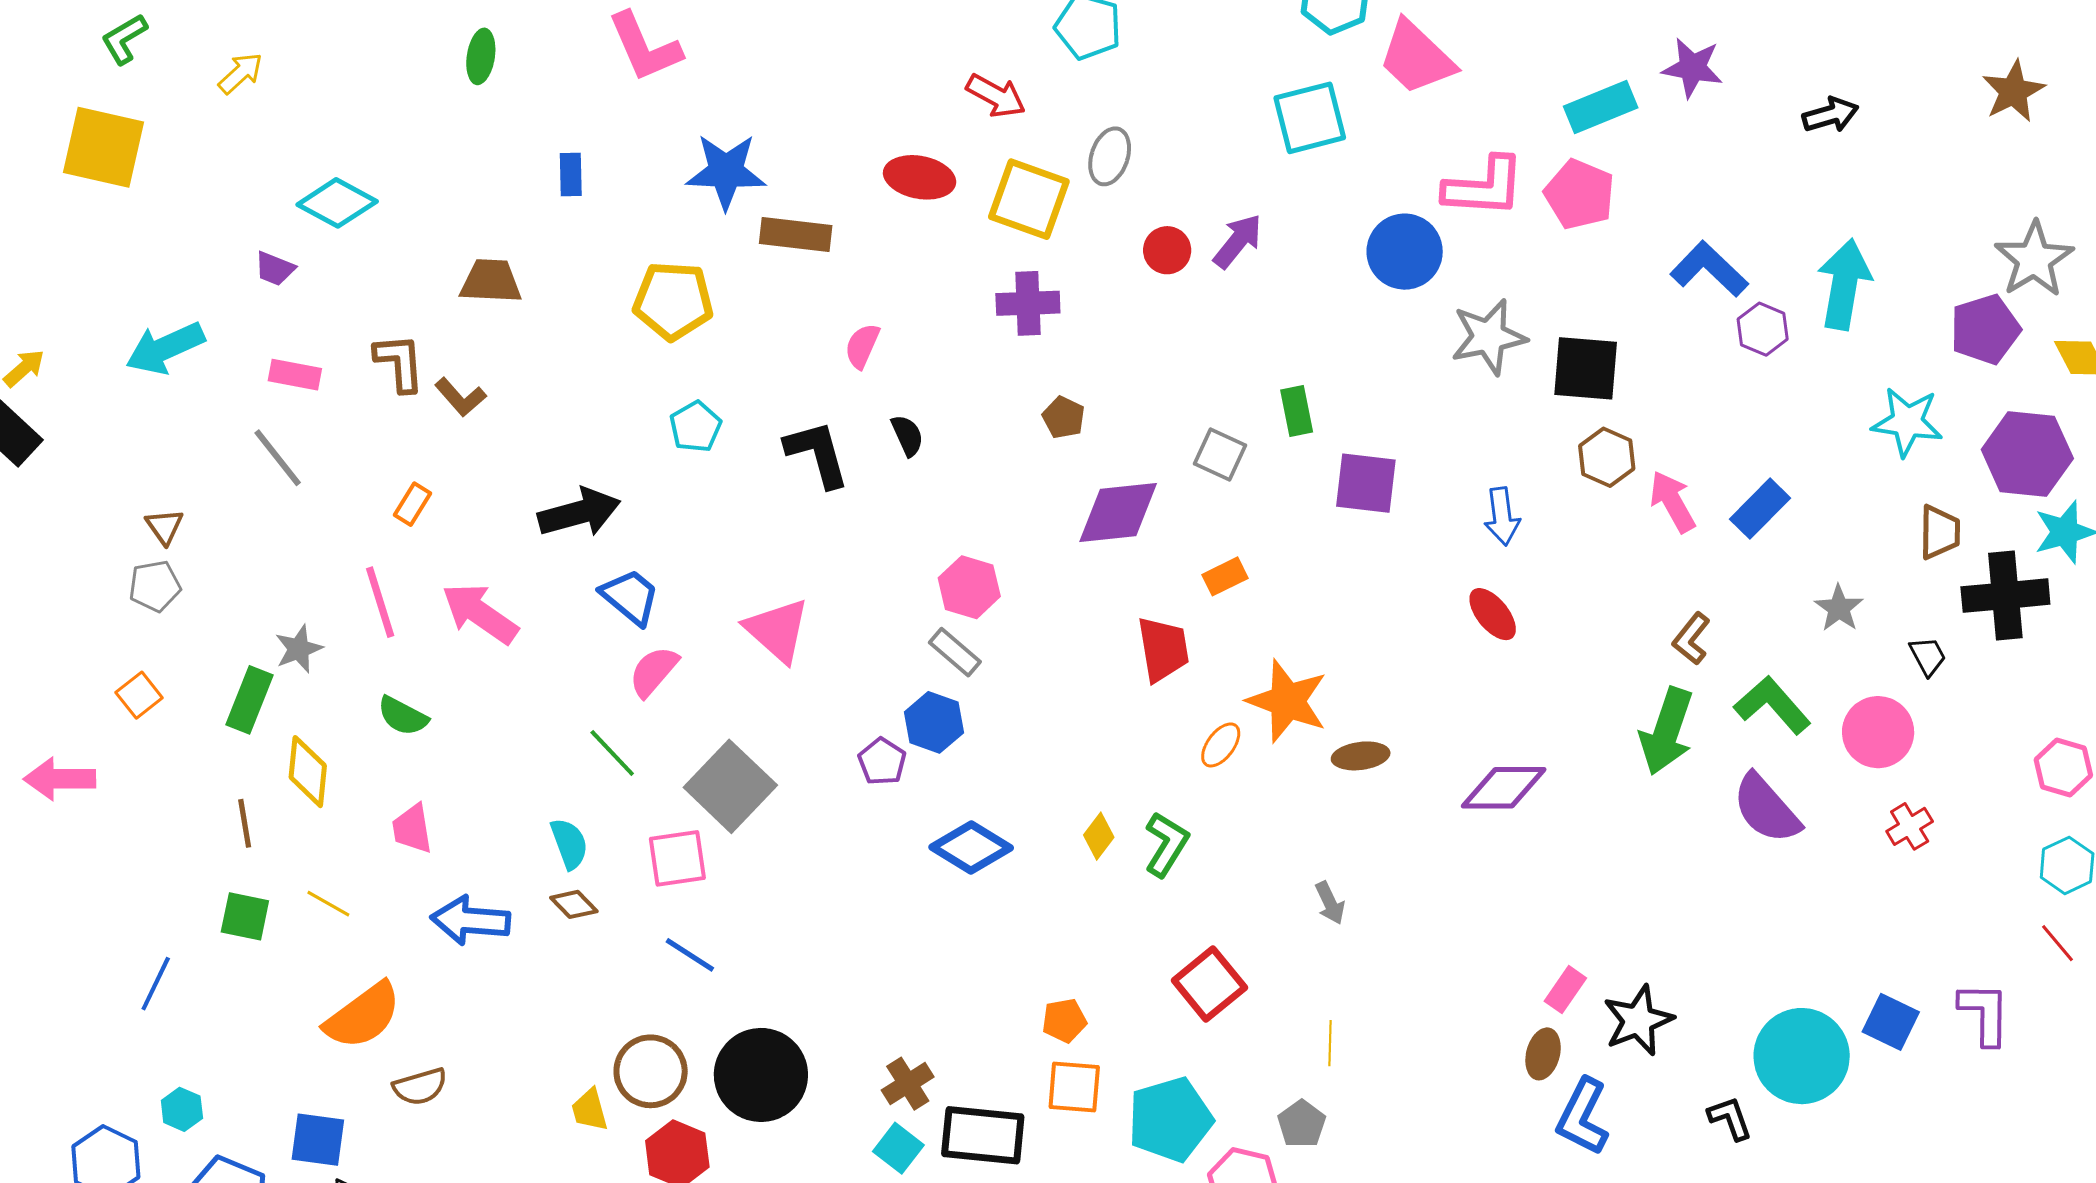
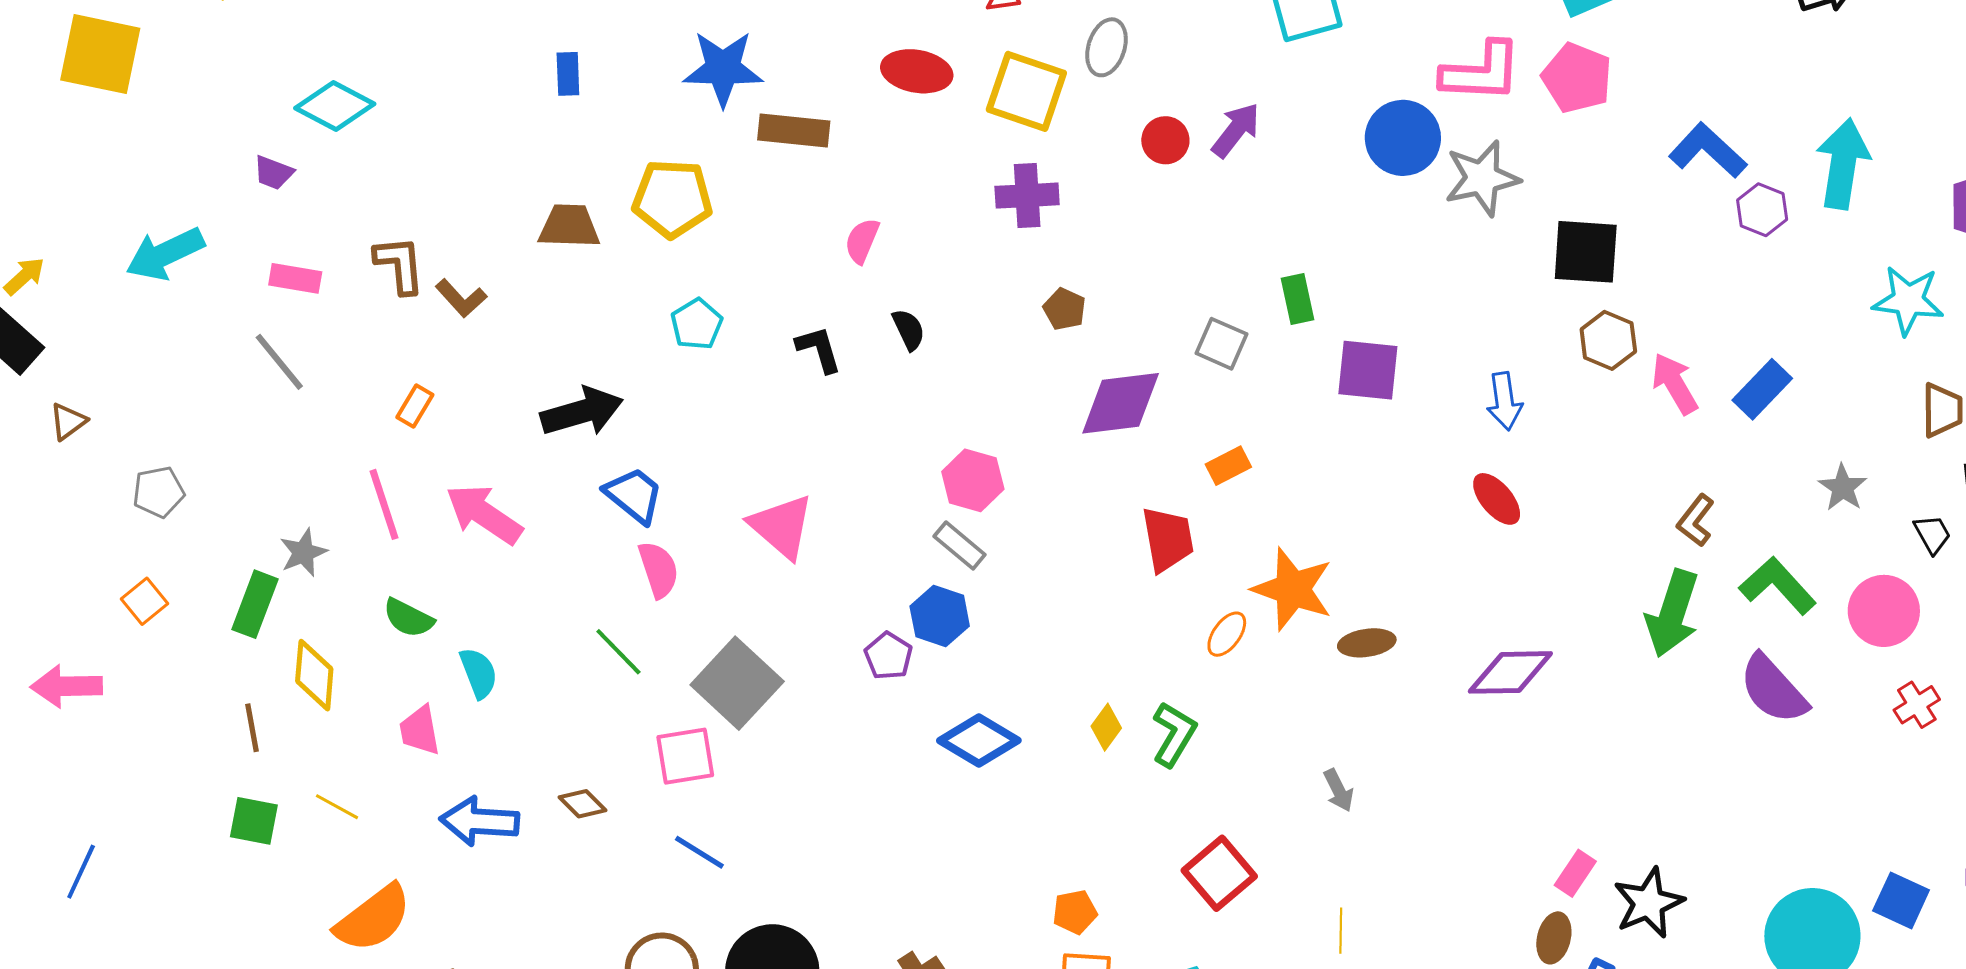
brown trapezoid: (491, 281) -> (569, 226), moved
gray star: (1489, 337) -> (1482, 178), moved
black L-shape: (817, 454) -> (819, 349), size x0.7
brown triangle: (164, 526) -> (68, 421), moved, turned 30
pink semicircle: (654, 671) -> (659, 570), turned 122
cyan semicircle: (569, 844) -> (479, 673), moved
blue line: (156, 984) -> (81, 872), moved

